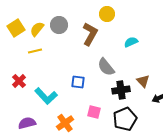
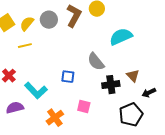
brown L-shape: (90, 34) -> (74, 16), moved
cyan semicircle: (131, 42) -> (121, 37), size x1.6
black pentagon: (125, 119) -> (131, 115), moved
purple semicircle: (27, 123) -> (15, 108), moved

